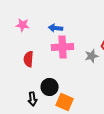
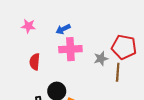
blue arrow: (56, 28) -> (63, 29), turned -32

